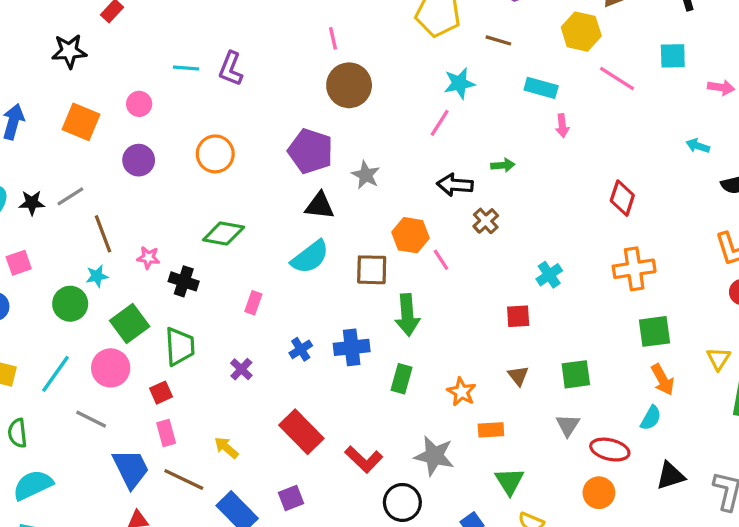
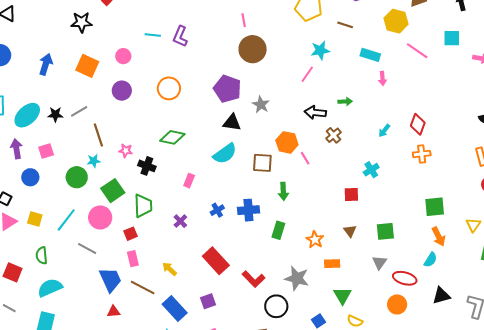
cyan arrow: (698, 146) -> (384, 131), moved, turned -72
orange cross: (634, 269) -> (422, 154), moved, size x0.7
green arrow: (407, 315) -> (283, 191), size x0.7

